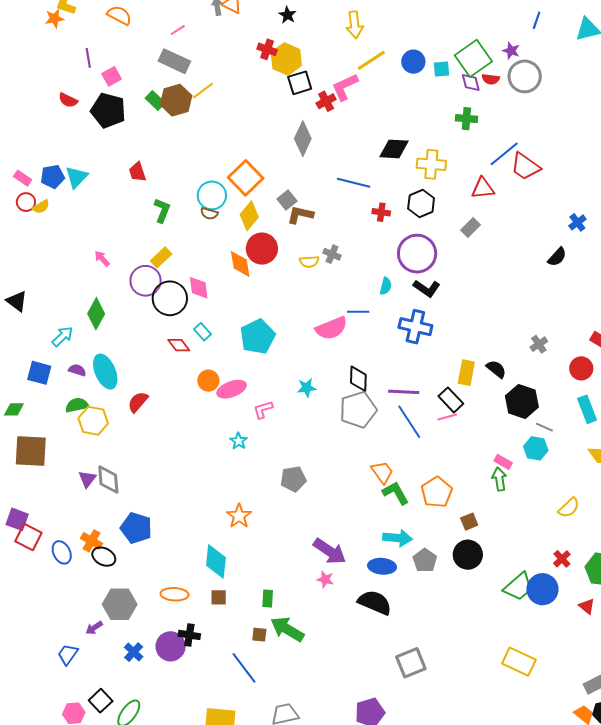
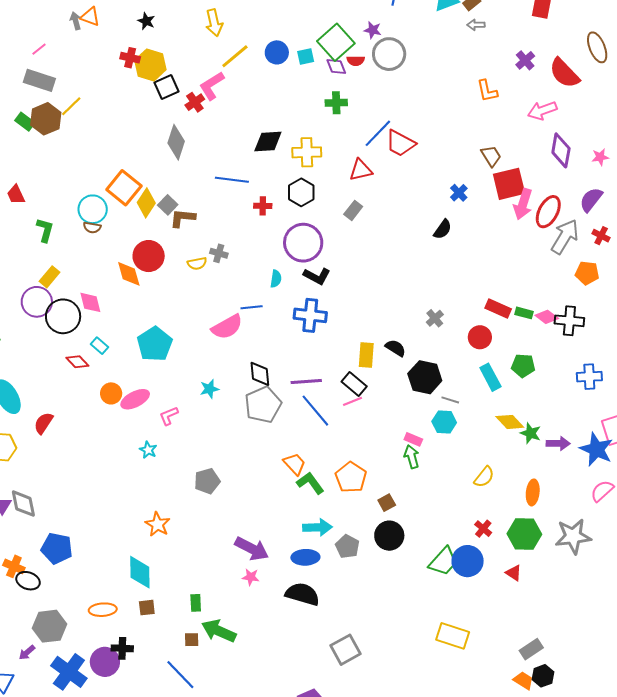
yellow diamond: (249, 216) -> (146, 203), moved
blue cross: (134, 652) -> (69, 672), size x1.8

